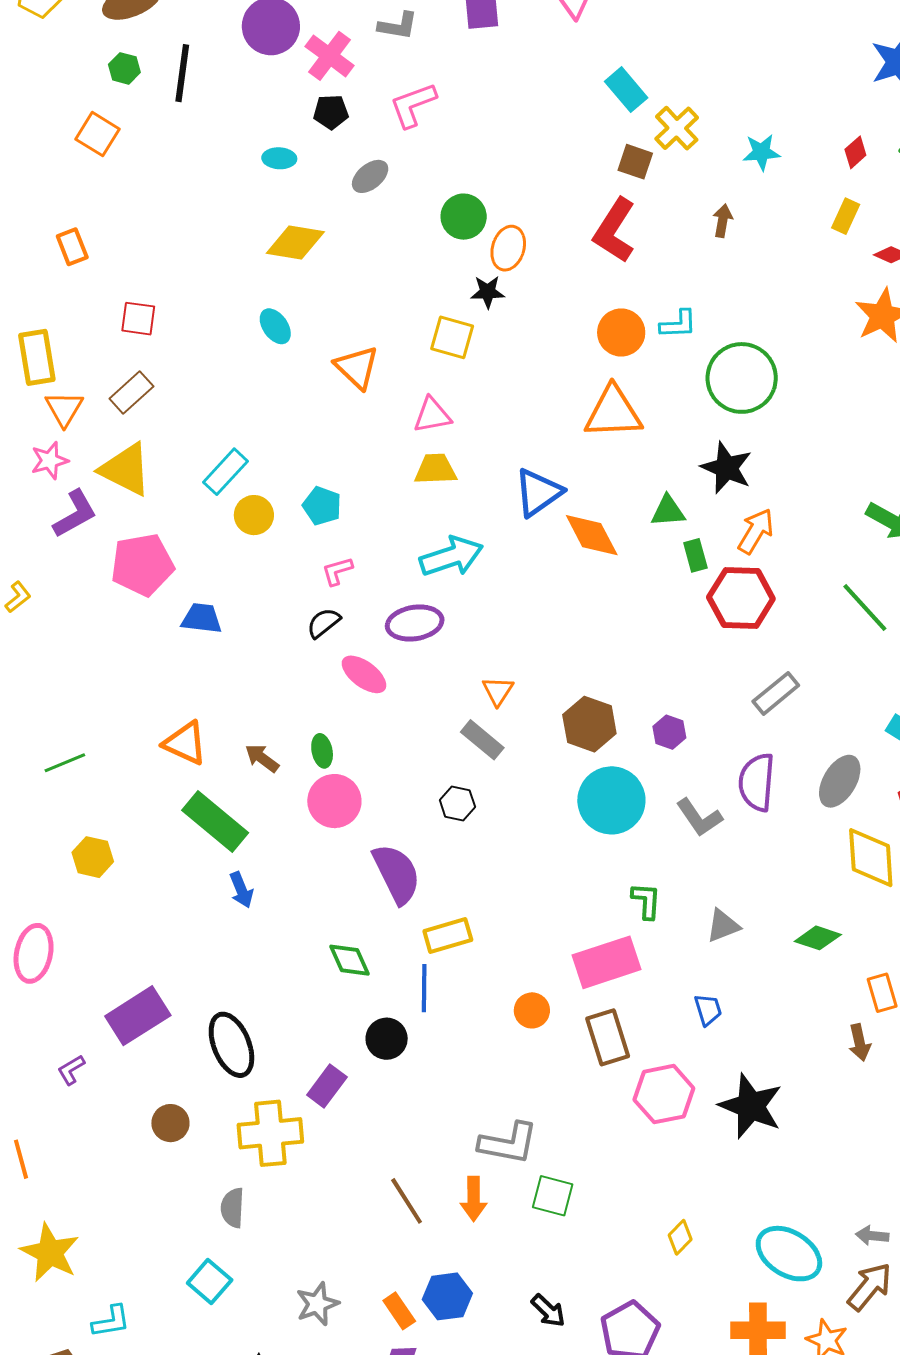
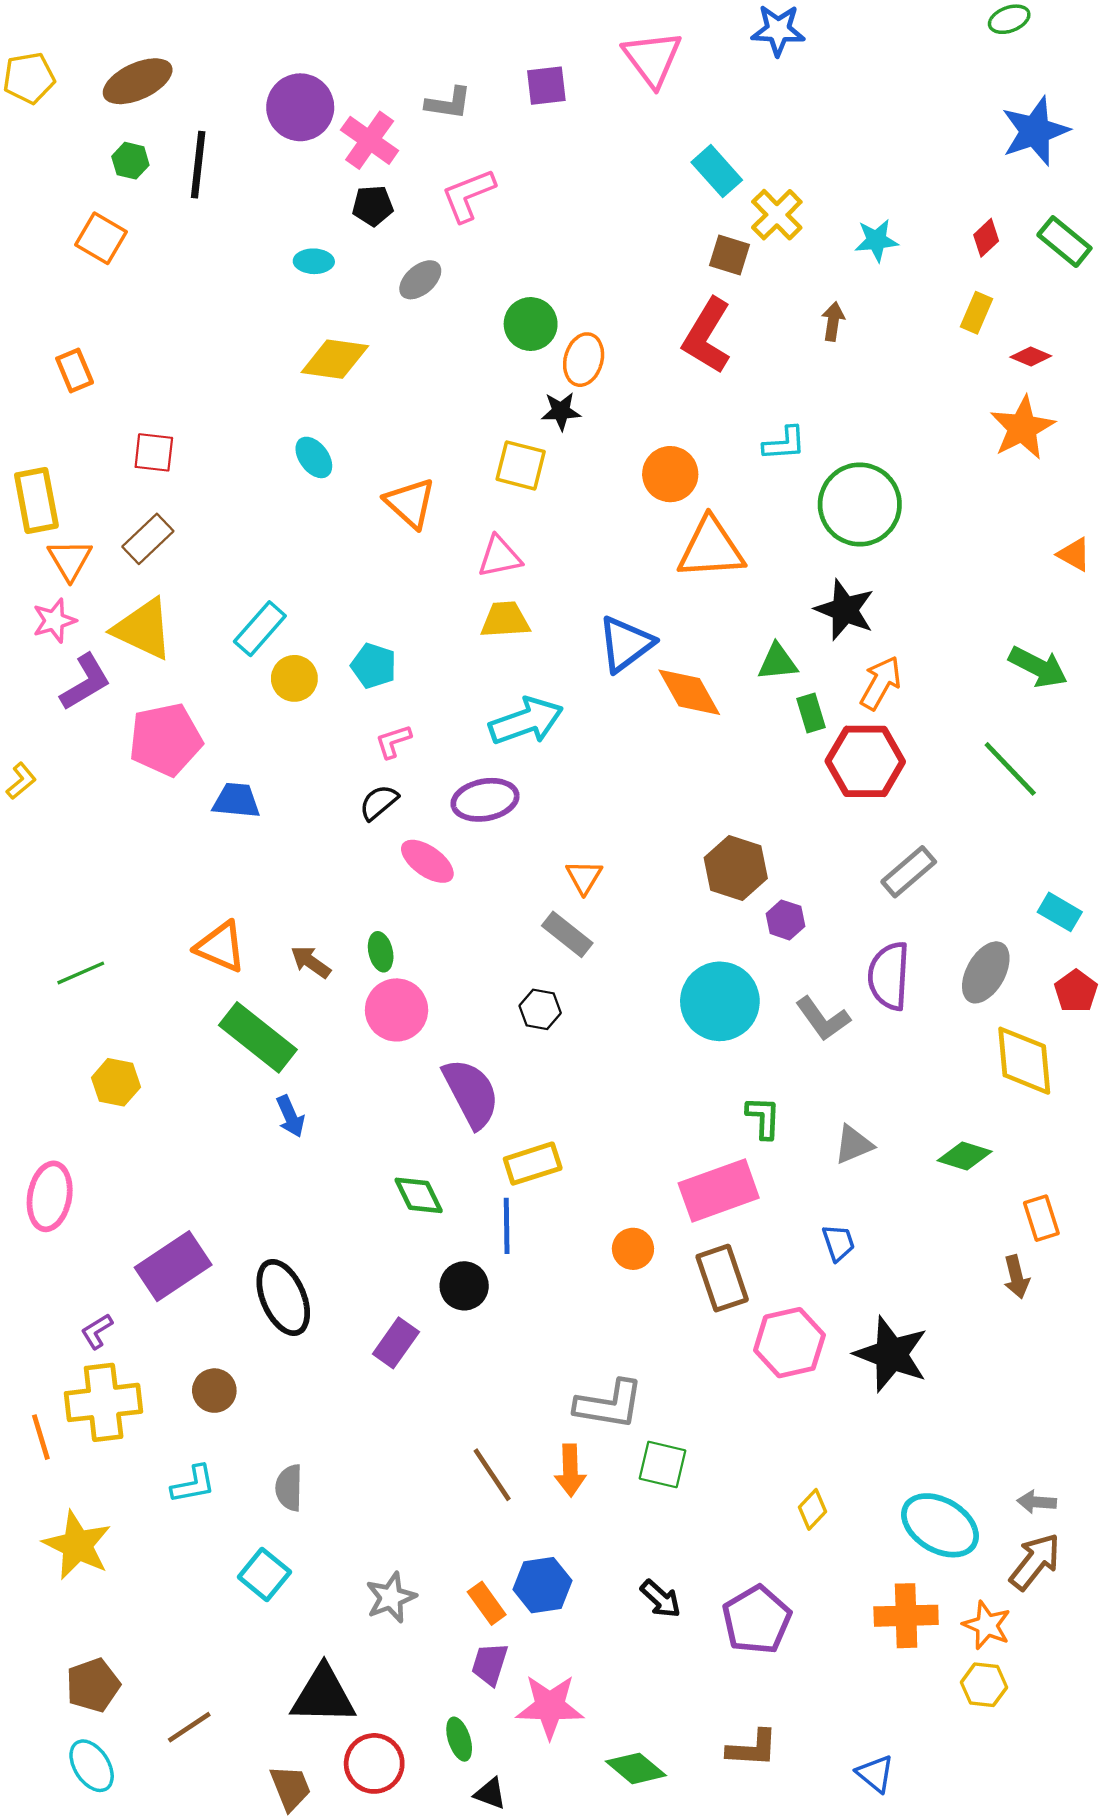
orange circle: (621, 332) -> (670, 474), moved
brown hexagon: (589, 724) -> (736, 868), moved
yellow cross: (270, 1133) -> (104, 1402), moved
cyan L-shape: (111, 1321) -> (193, 1484), moved

